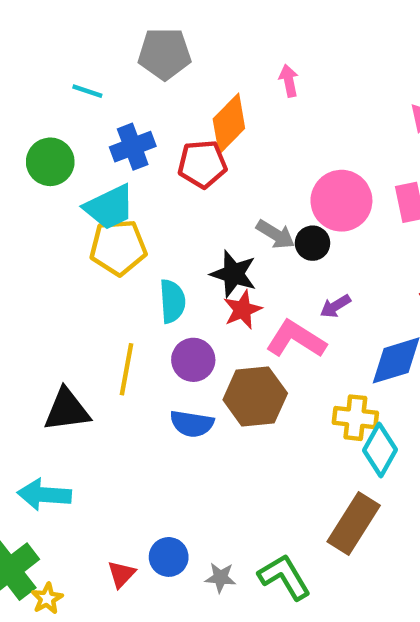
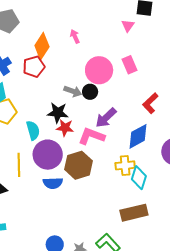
pink arrow: (289, 81) -> (75, 36), moved
purple arrow: (335, 306) -> (106, 118), size x1.6
red star: (242, 310) -> (65, 128), turned -30
purple circle: (193, 360) -> (48, 155), size x1.5
brown rectangle: (354, 524) -> (134, 213), turned 56

